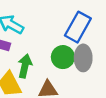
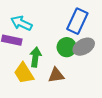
gray ellipse: (83, 58) -> (84, 47), turned 65

